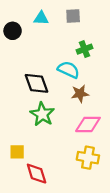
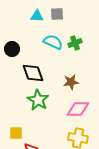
gray square: (73, 16) -> (57, 14), moved
black circle: (13, 31) -> (12, 49), moved
cyan semicircle: (69, 70) -> (53, 42), moved

